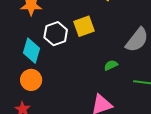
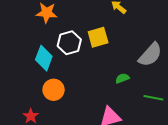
orange circle: (31, 80) -> (54, 90), moved

